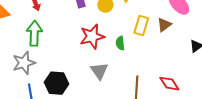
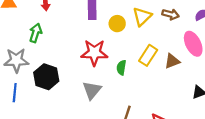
green arrow: (34, 33) -> (36, 33), size x0.7
black hexagon: (56, 83) -> (46, 77), moved

